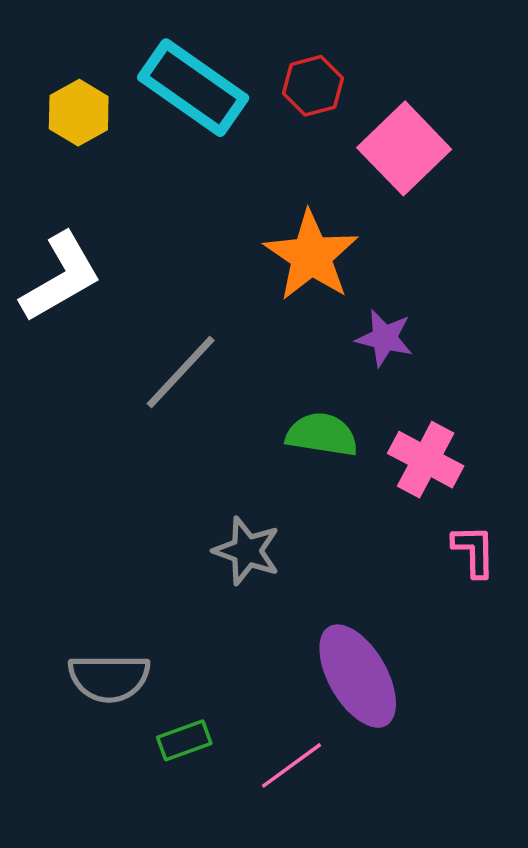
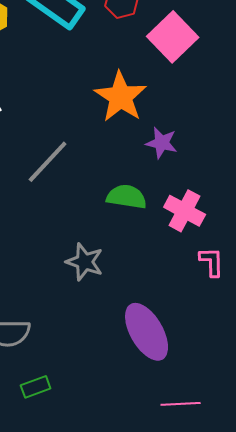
green rectangle: (184, 740) -> (36, 387), moved
pink line: (292, 765) -> (181, 404), moved, turned 33

